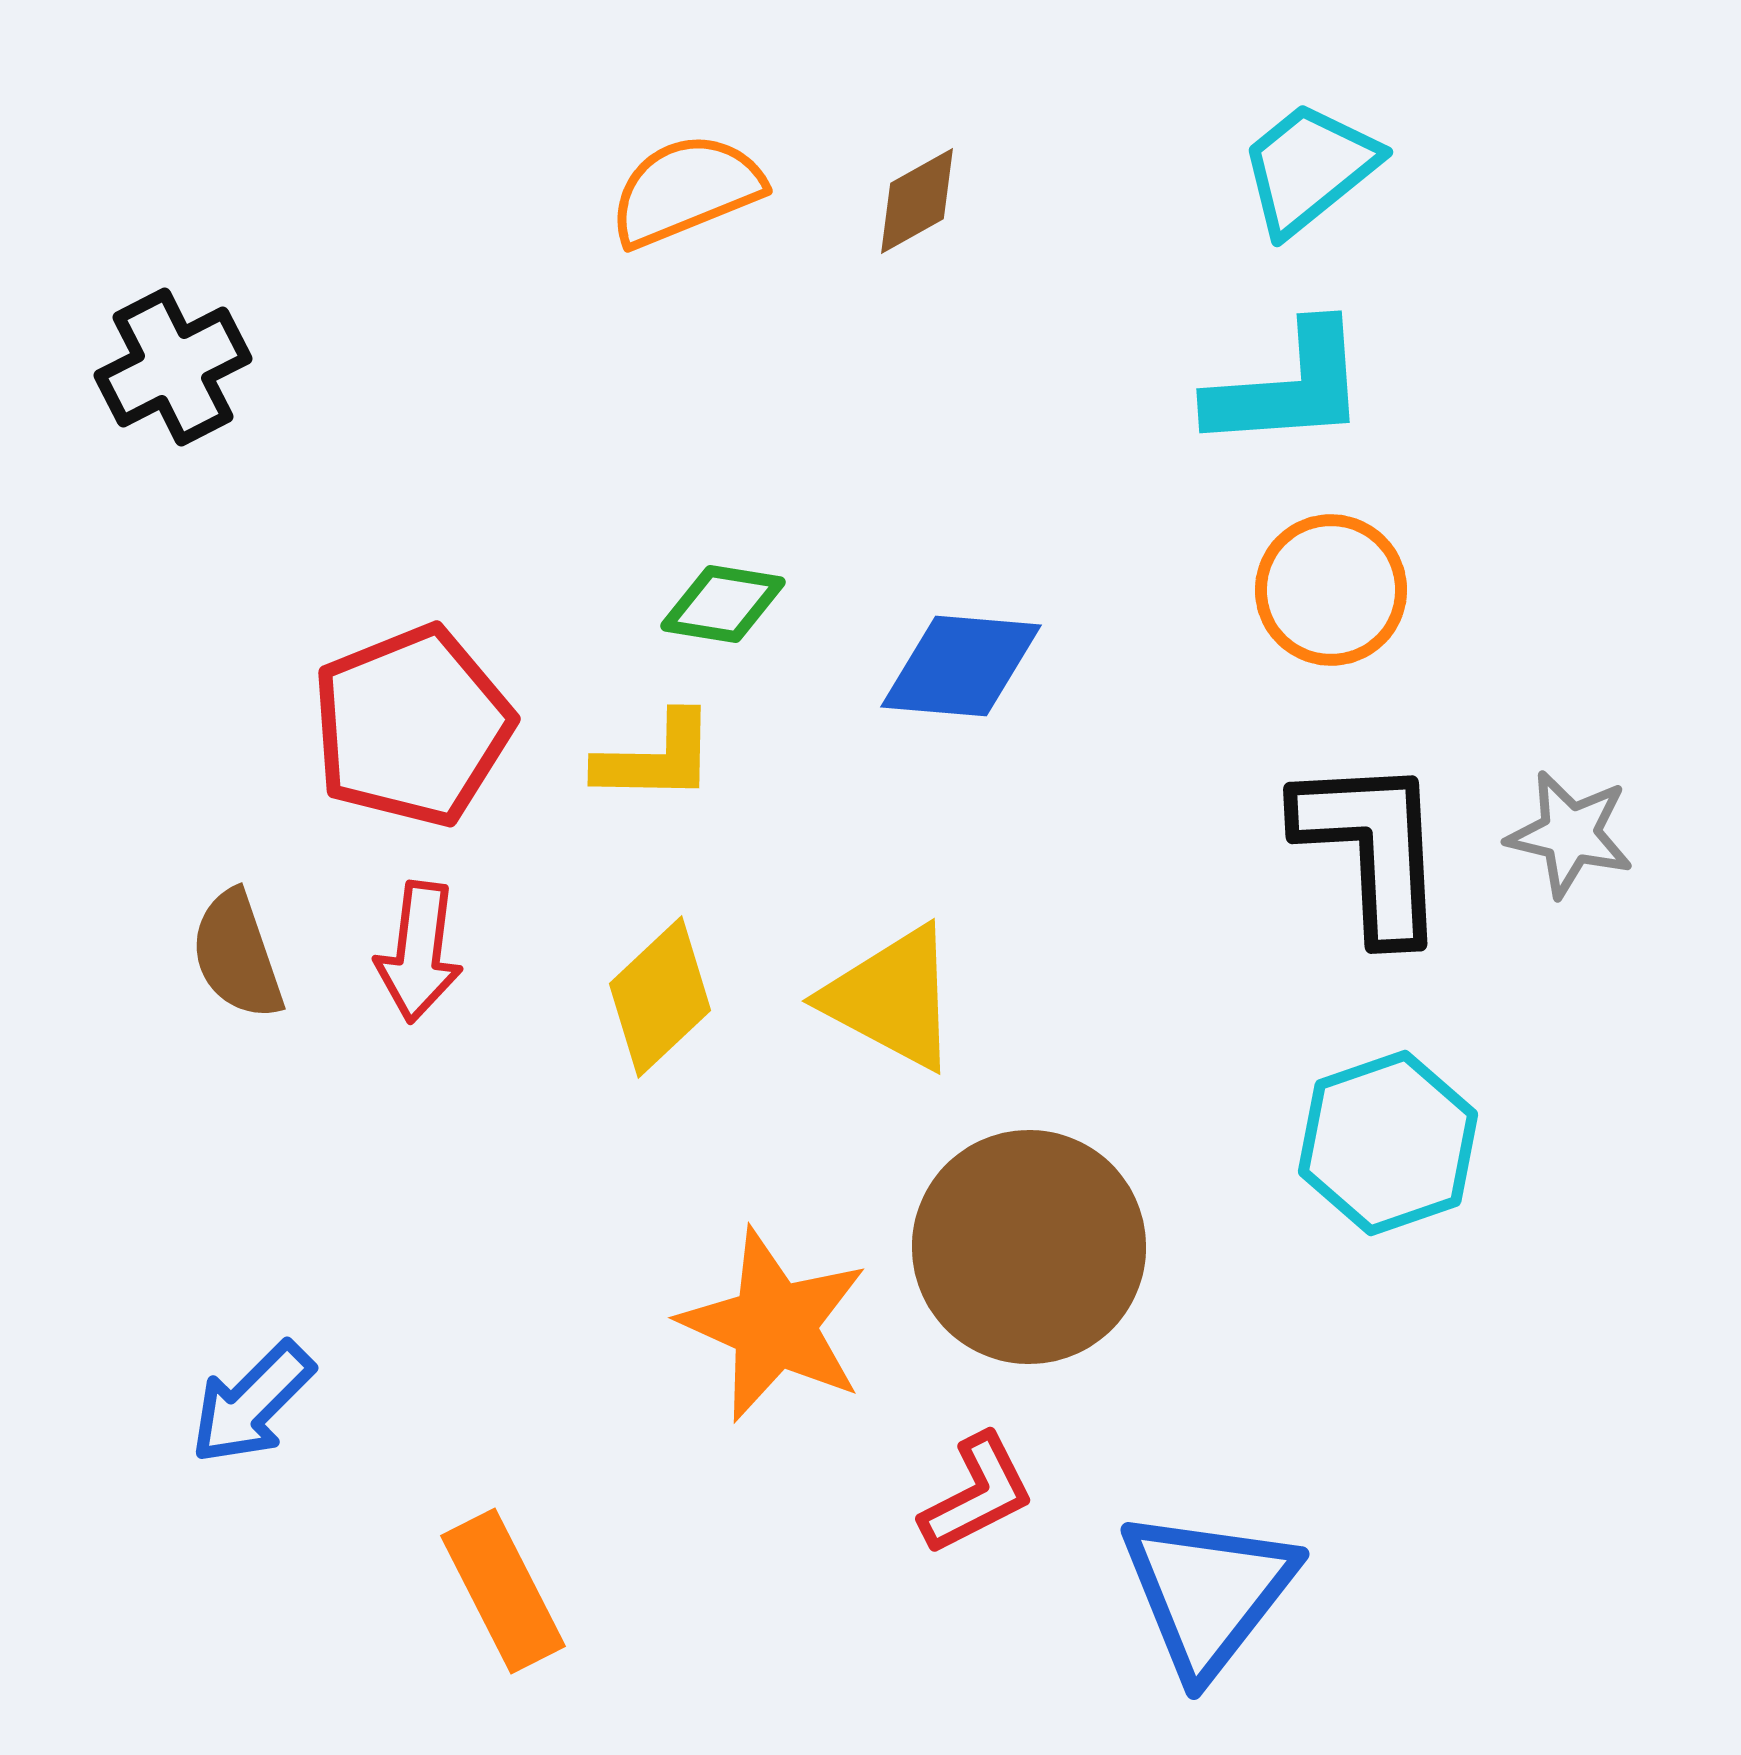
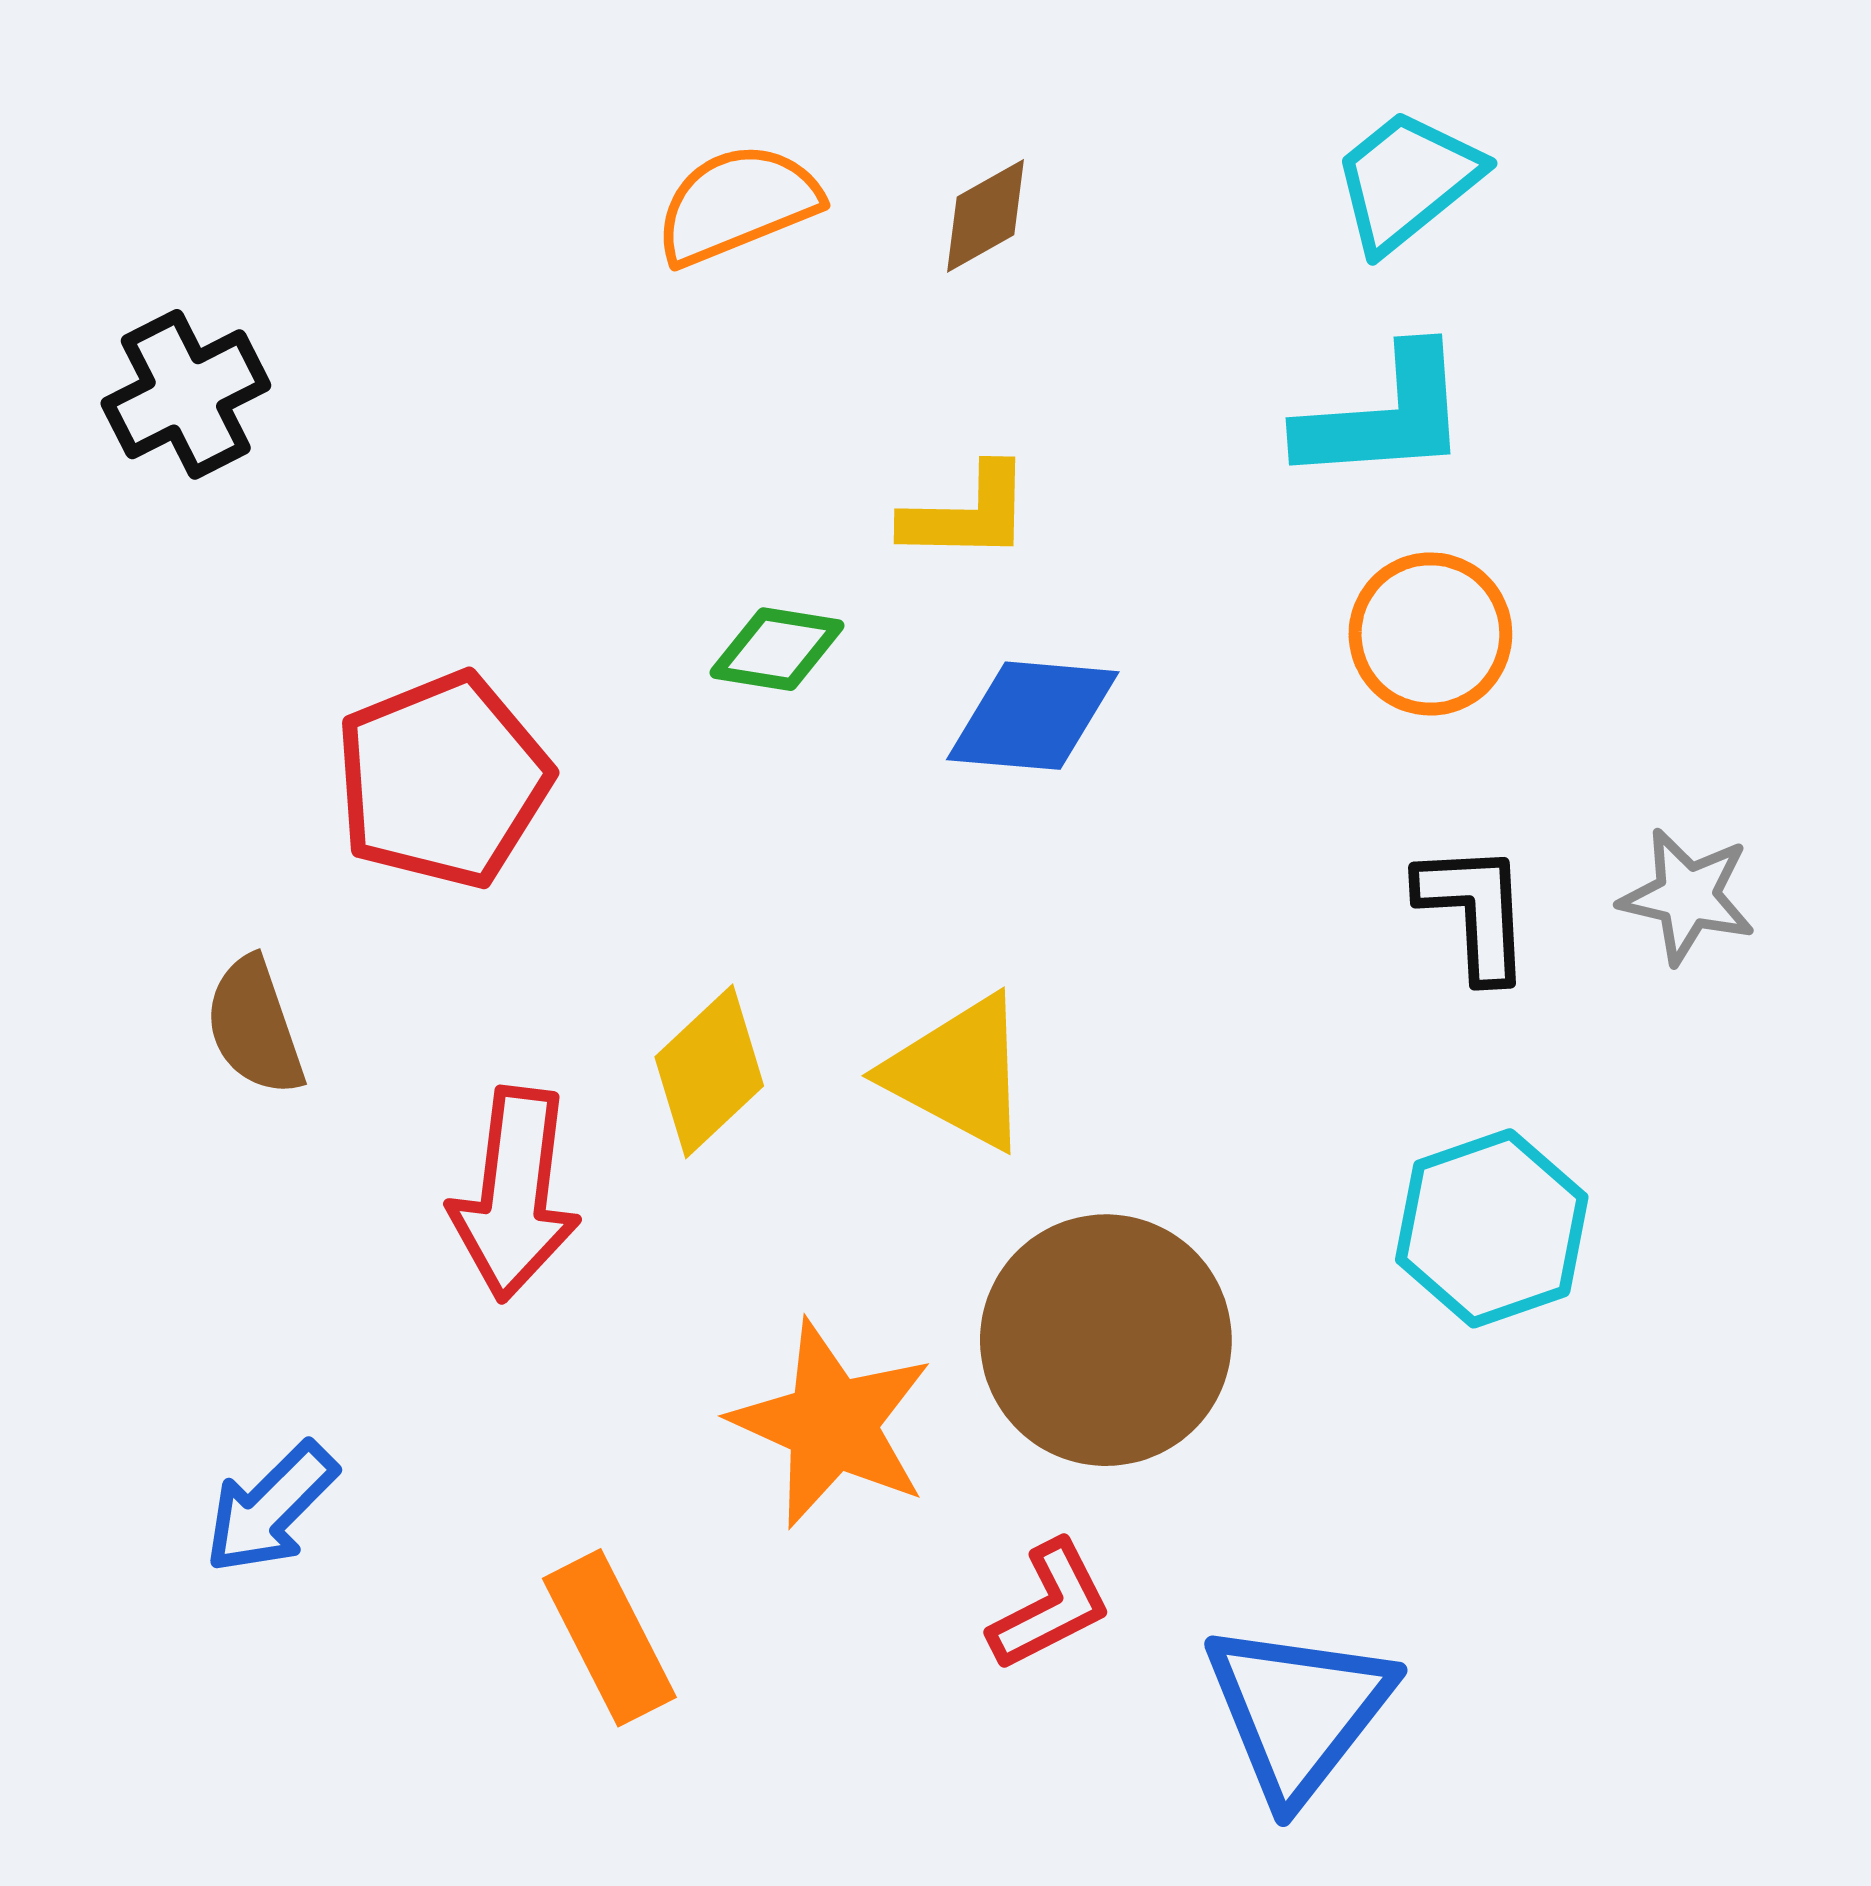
yellow L-shape: (656, 758) -> (967, 514), moved
black L-shape: (1372, 848) -> (1475, 911), size x0.7
red arrow: (419, 952) -> (515, 1194), moved, size x1.4
orange rectangle: (503, 1591) -> (609, 1638), moved

